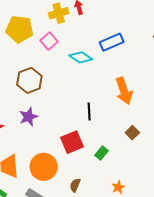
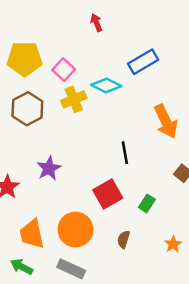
yellow cross: (59, 13) -> (74, 99), moved
brown hexagon: (29, 80) -> (27, 109), moved
brown semicircle: (75, 185) -> (124, 239), moved

